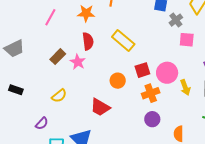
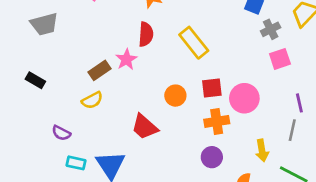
pink square: (187, 40) -> (280, 59), turned -35
brown rectangle: (58, 57) -> (99, 70), moved
yellow arrow: (185, 87) -> (262, 150), moved
purple semicircle: (42, 123) -> (61, 133), turned 64

